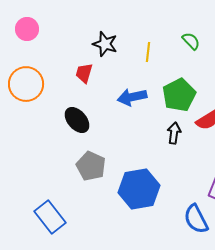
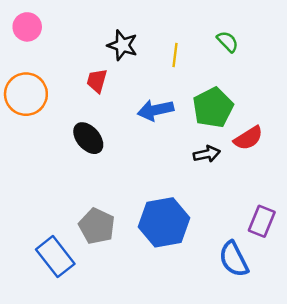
black arrow: (174, 133) -> (207, 154), turned 70
gray pentagon: (91, 166) -> (97, 226), moved

